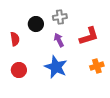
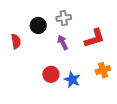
blue star: (56, 67) -> (72, 80), moved, size x0.7
red circle: (19, 70) -> (51, 74), moved

